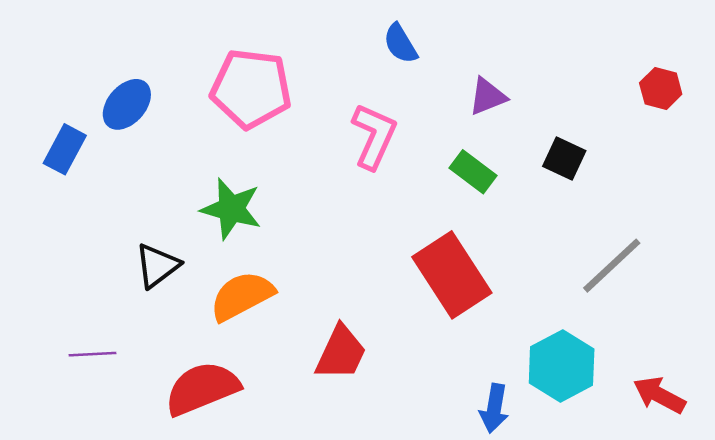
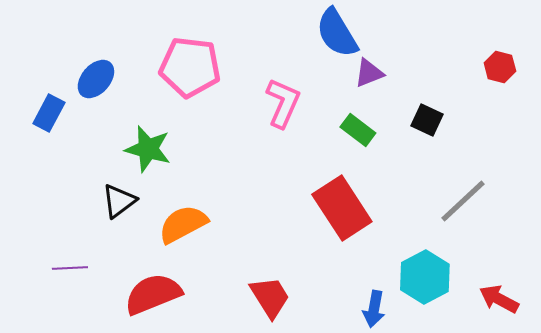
blue semicircle: (400, 44) -> (337, 33), moved, size x1.6
green star: (231, 209) -> (148, 149), moved
red trapezoid: (341, 353) -> (270, 297), moved, turned -57

